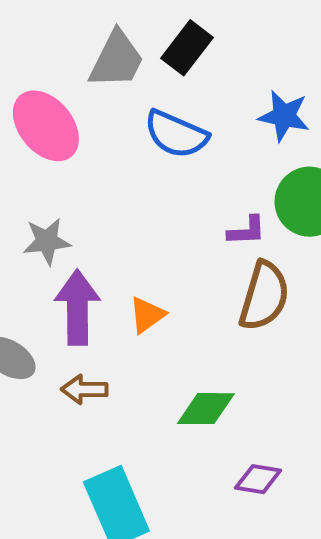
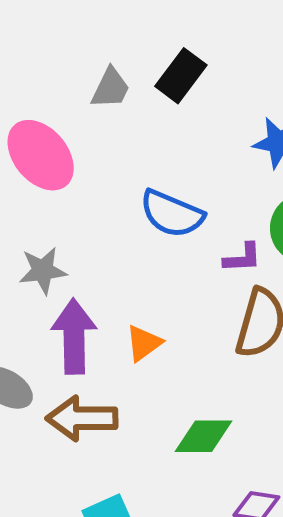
gray trapezoid: (116, 60) -> (110, 88), size x0.7
blue semicircle: (176, 134) -> (172, 214), moved
brown arrow: (84, 389) -> (82, 418), size x1.5

